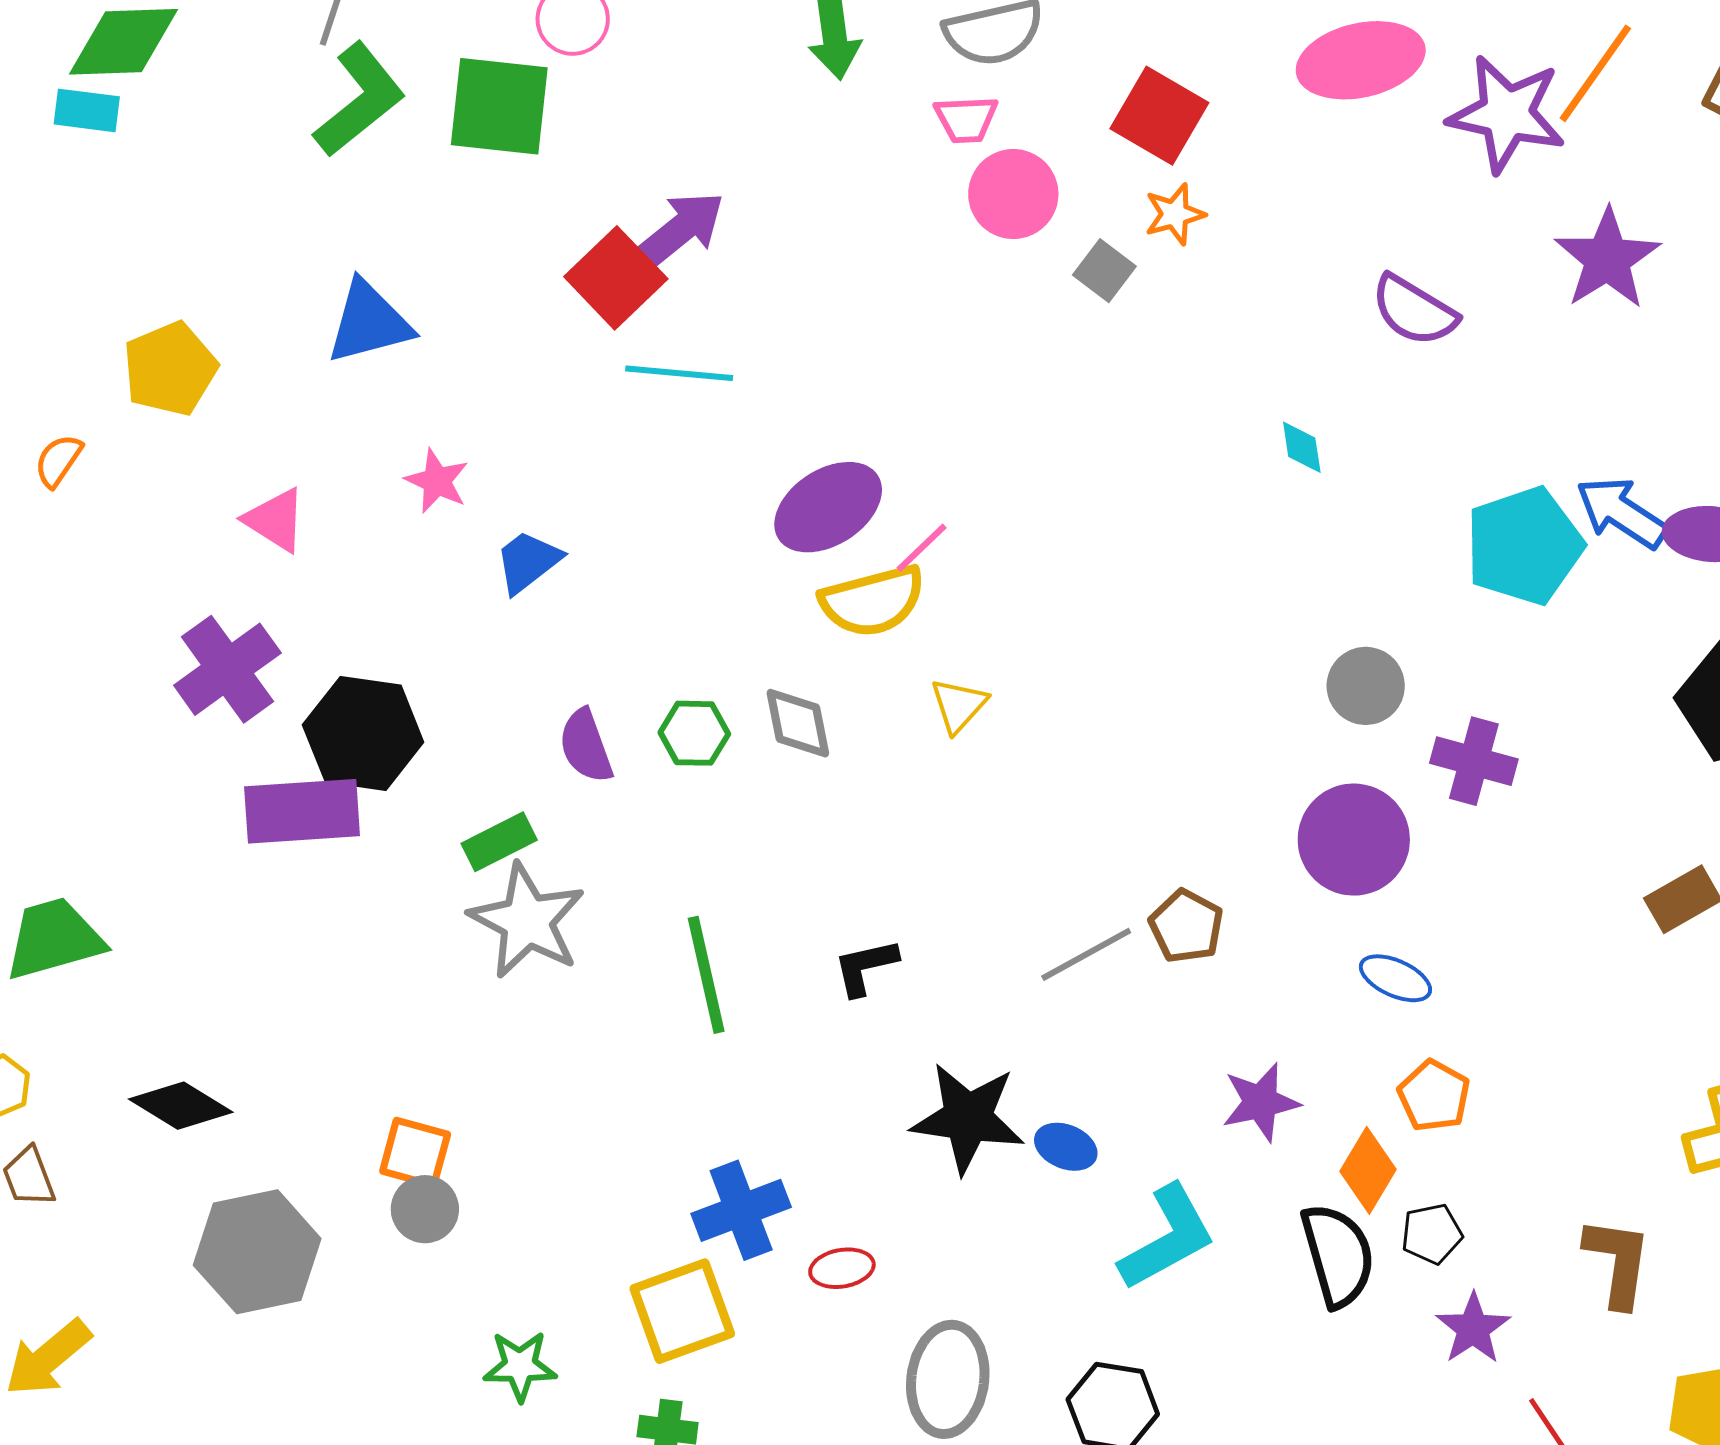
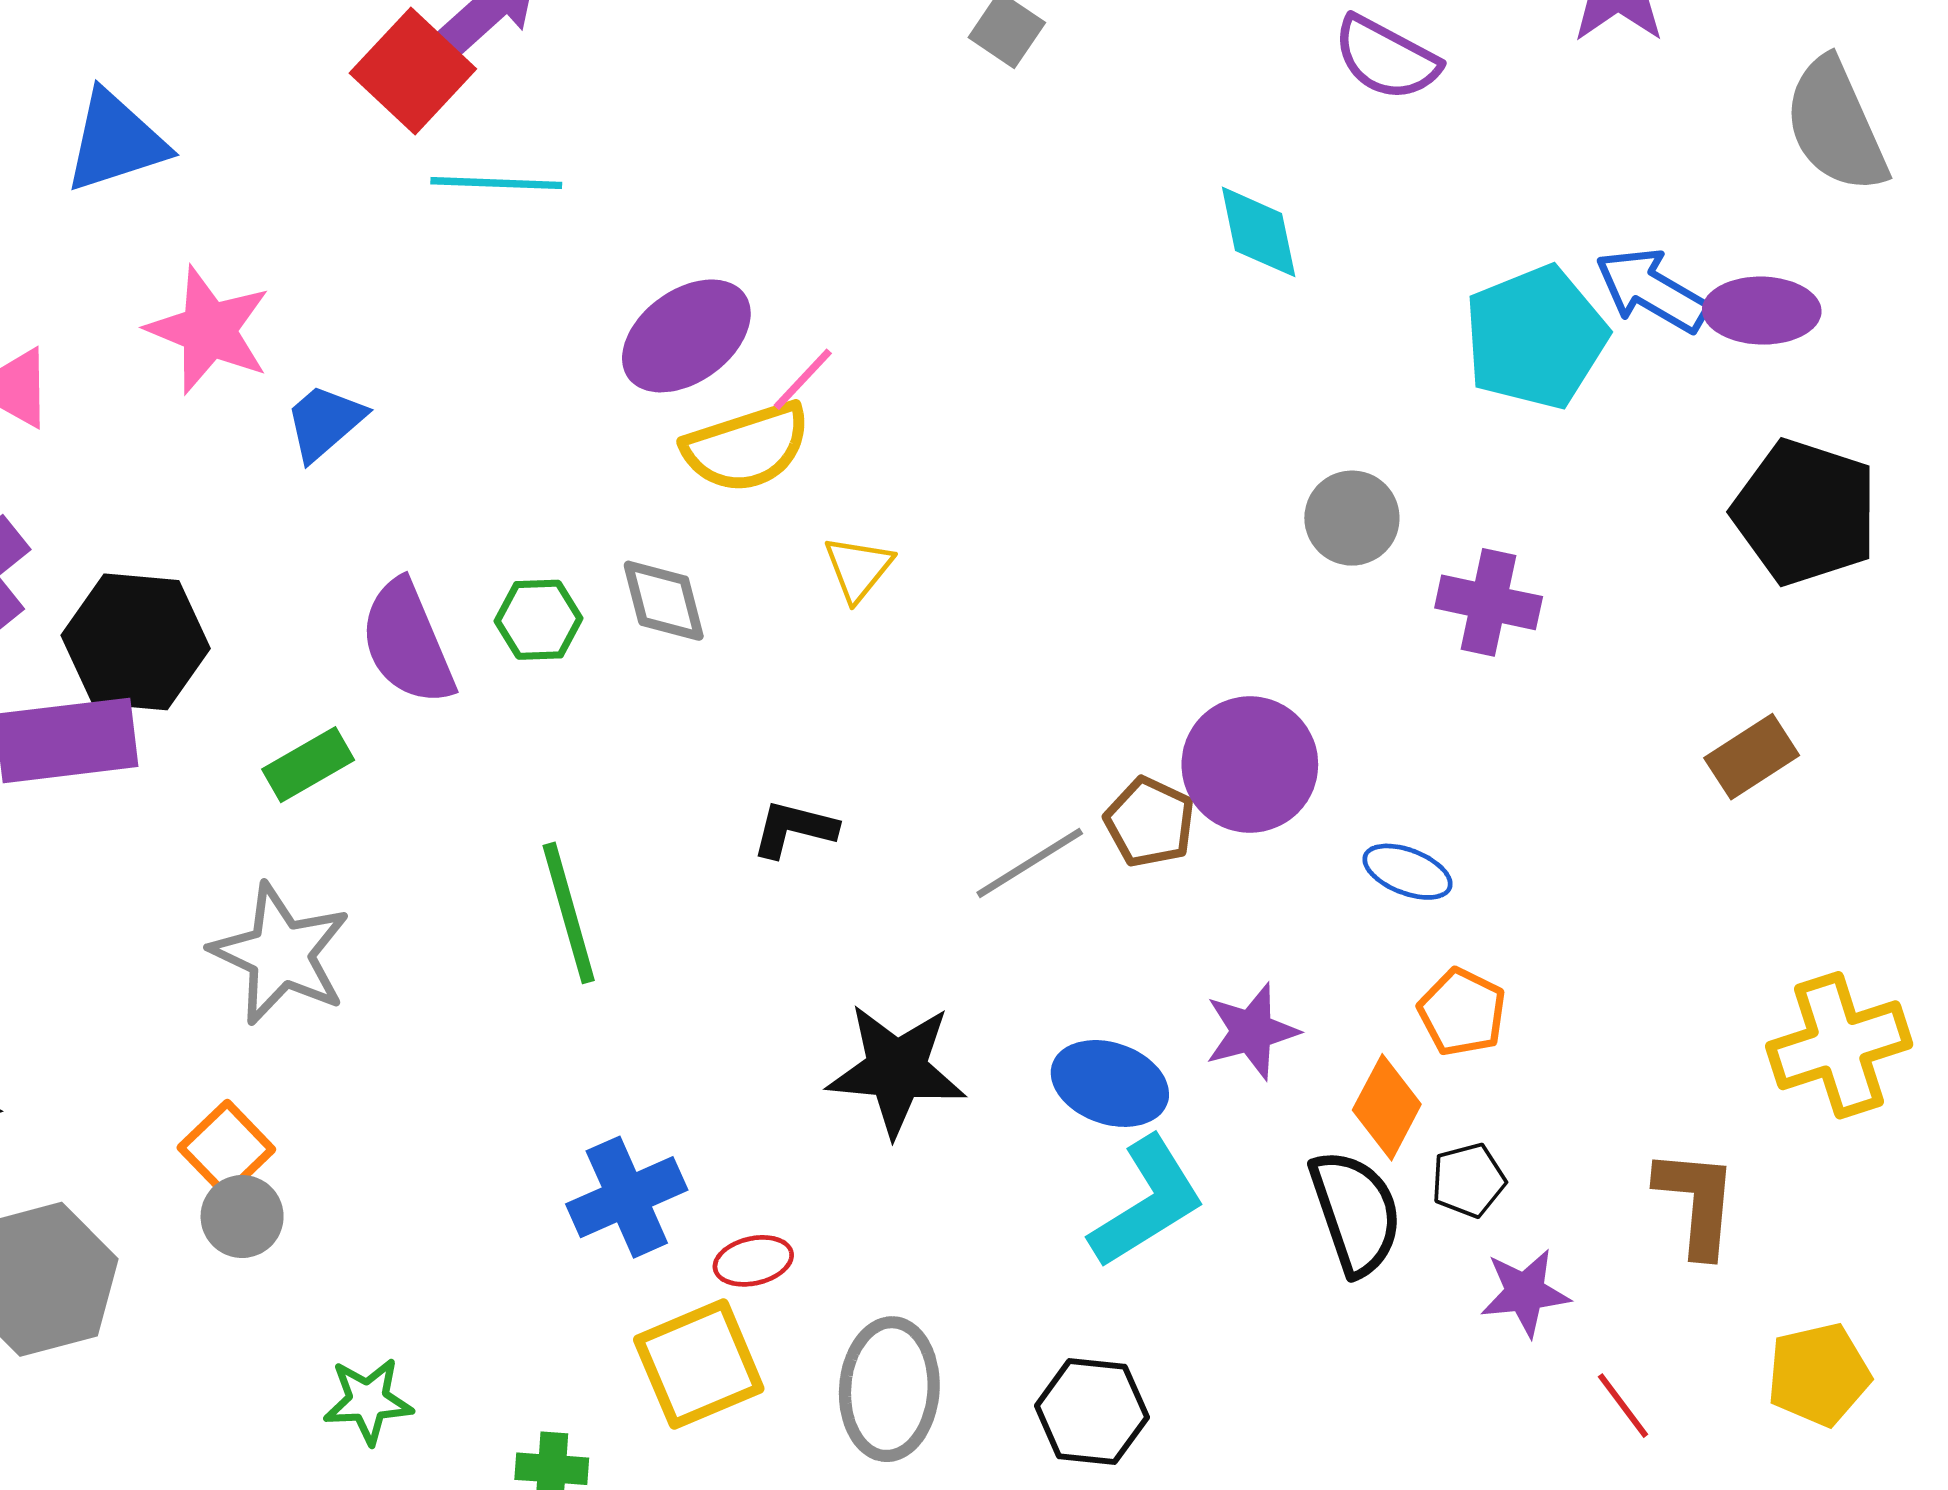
cyan diamond: (1302, 447) -> (1259, 232), size x1.5
pink star: (437, 481) -> (209, 330), size x1.6
purple semicircle: (586, 746) -> (407, 643), size x1.4
purple circle: (1354, 840) -> (1250, 765), moved
gray star: (527, 921) -> (281, 954), moved
black L-shape: (866, 967) -> (794, 829), moved, turned 30
blue ellipse: (1066, 1147) -> (1110, 1083), moved, size x1.5
orange square: (415, 1153) -> (226, 1149), turned 34
yellow square: (682, 1311) -> (699, 1364), moved
purple star: (1473, 1329) -> (1525, 1293), turned 30

